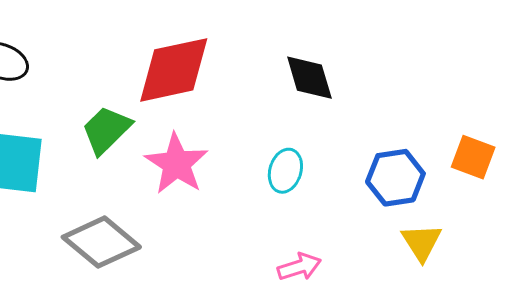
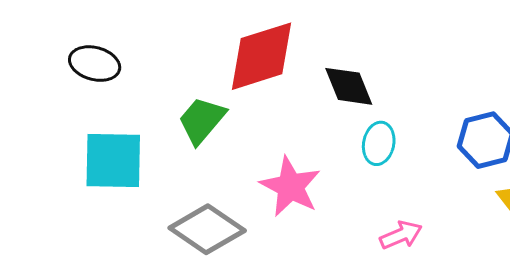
black diamond: (309, 78) -> (349, 86), moved
pink star: (176, 164) -> (290, 187), moved

